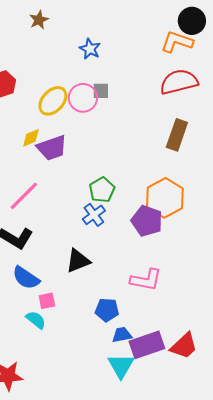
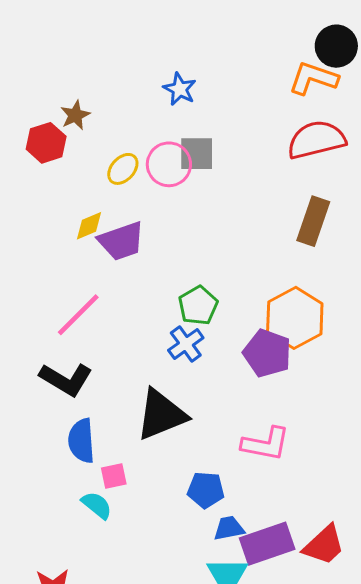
brown star: (39, 20) -> (75, 115), moved
gray square: (101, 91) -> (197, 154), size x1.4
yellow ellipse: (53, 101) -> (123, 169), size x0.7
black triangle: (78, 261) -> (161, 415), size x1.4
blue semicircle: (26, 278) -> (81, 441), turned 52

